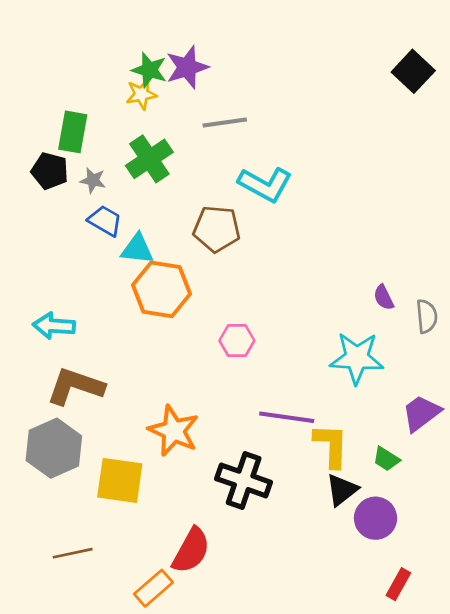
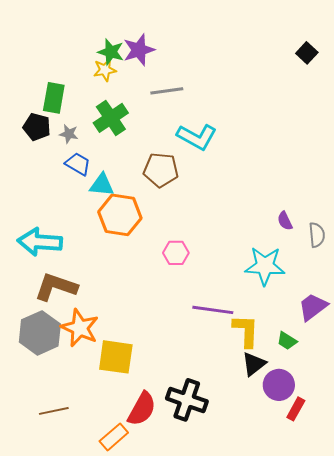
black square: (413, 71) -> (307, 53), size x0.7
cyan arrow: (54, 326) -> (40, 242), size x1.4
orange star: (174, 431) -> (80, 328), moved
yellow square: (120, 480) -> (116, 357), moved
black cross: (244, 480) -> (187, 400), moved
red rectangle: (398, 584) -> (296, 409), moved

